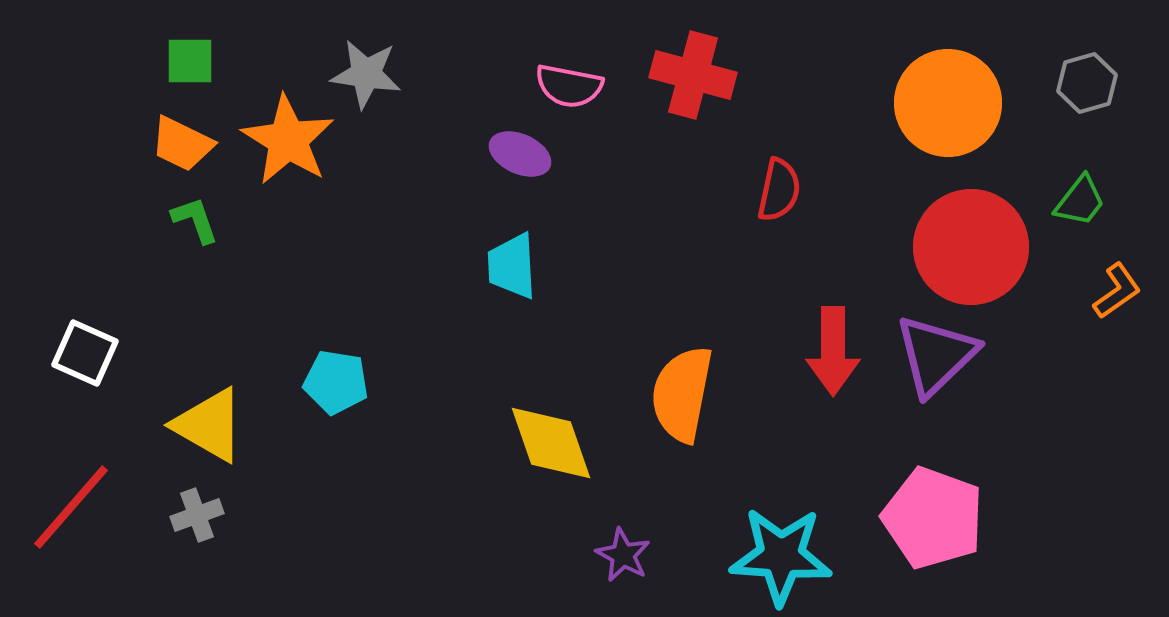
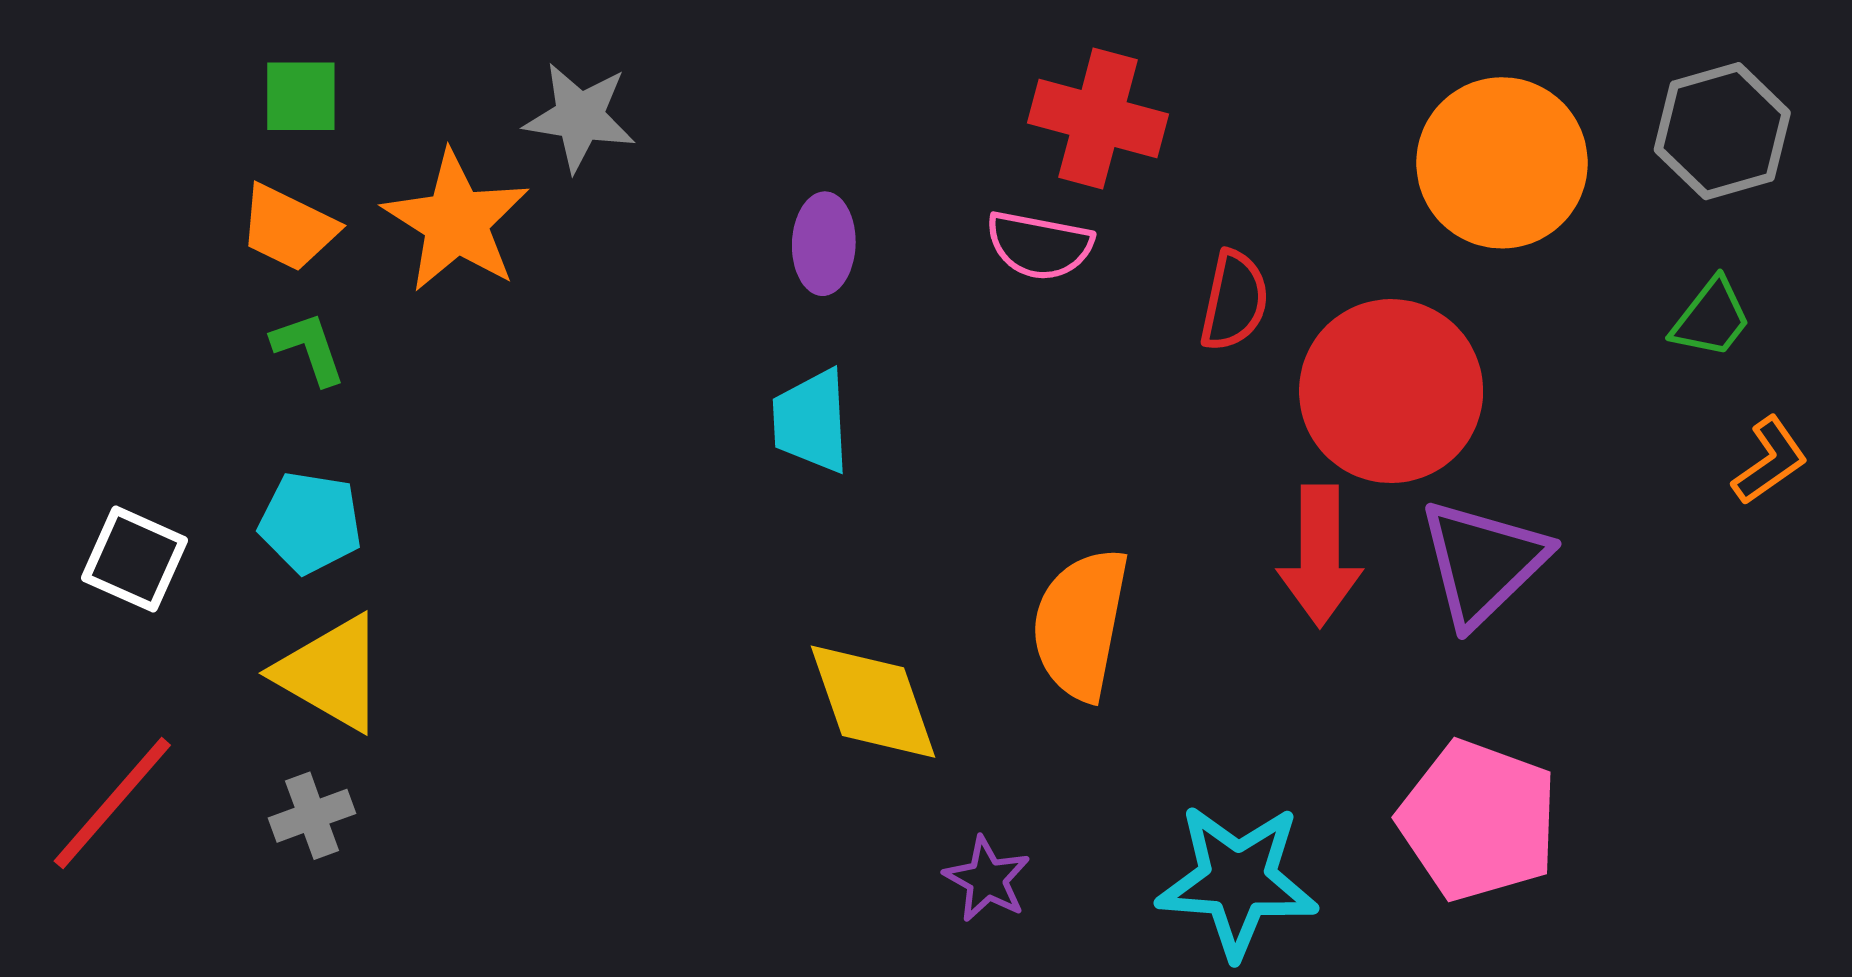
gray hexagon: (1087, 83) -> (1722, 131), size x1.4
pink semicircle: (569, 86) -> (1039, 245), moved
purple ellipse: (520, 154) -> (824, 244), turned 68
red circle: (971, 247) -> (1391, 391), moved
cyan pentagon: (336, 382) -> (310, 523), moved

